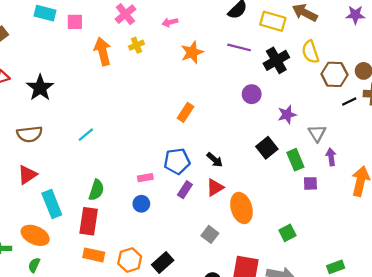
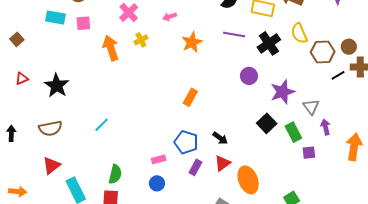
purple star: (287, 115) -> (283, 92), size x1.4
blue pentagon: (177, 161) -> (186, 142), turned 30

